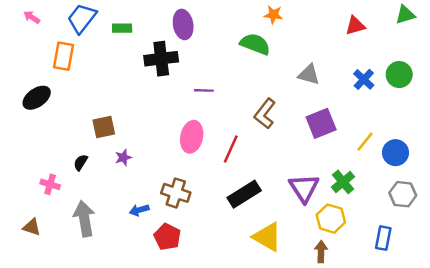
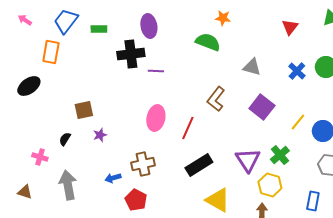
red triangle: (355, 26) -> (290, 27), turned -36
purple line: (204, 90) -> (156, 71), moved
purple square: (321, 123) -> (262, 107), turned -30
brown cross: (176, 193) -> (143, 164), turned -30

